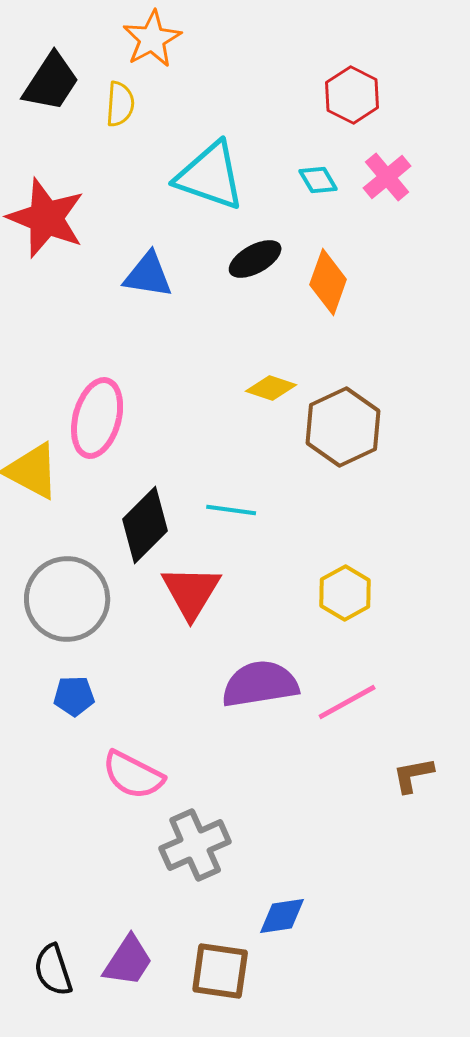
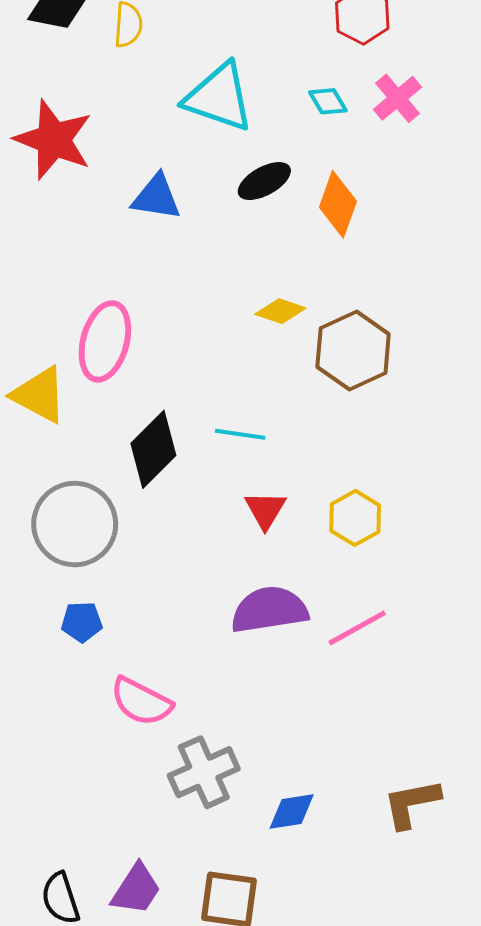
red triangle: (191, 592) -> (265, 510), moved, size x0.7
brown L-shape: (413, 775) -> (412, 803), moved, size x1.4
blue diamond: (282, 916) -> (292, 812), moved

